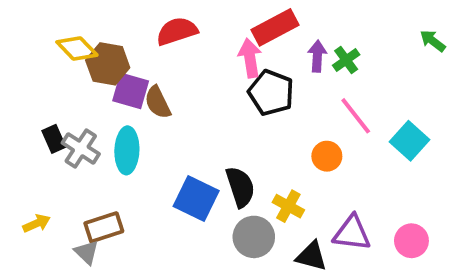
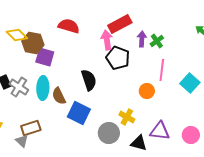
red semicircle: (177, 31) -> (69, 26), turned 35
brown semicircle: (158, 102) -> (59, 96), moved
pink line: (356, 116) -> (162, 70), turned 45
black semicircle: (240, 187) -> (89, 80), moved

